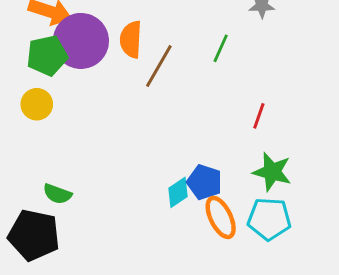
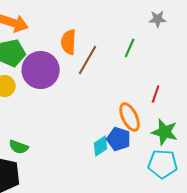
purple circle: (81, 41) -> (41, 70), moved
orange ellipse: (221, 217) -> (130, 117), moved

